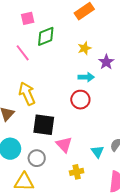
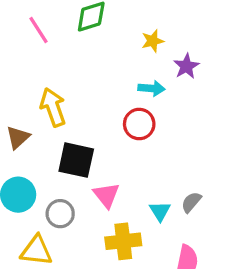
pink line: (23, 53) -> (39, 30), moved
yellow cross: (77, 172) -> (123, 241), size x1.5

